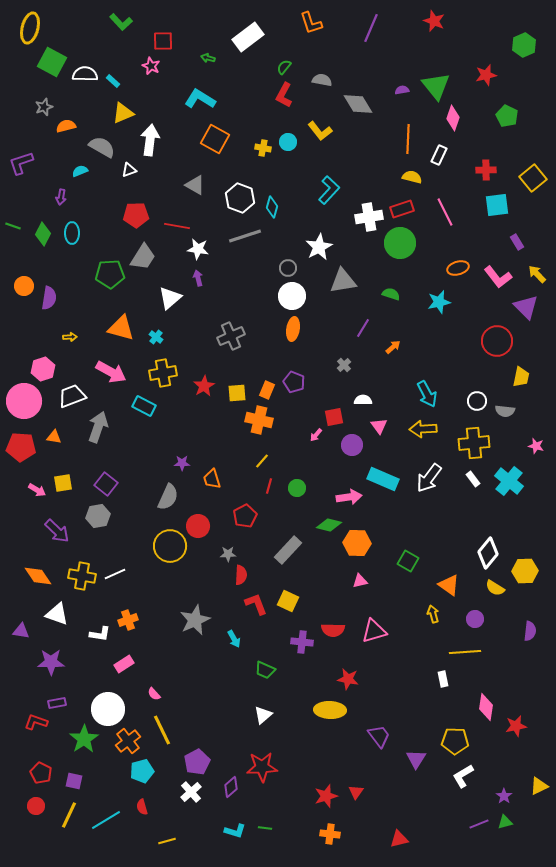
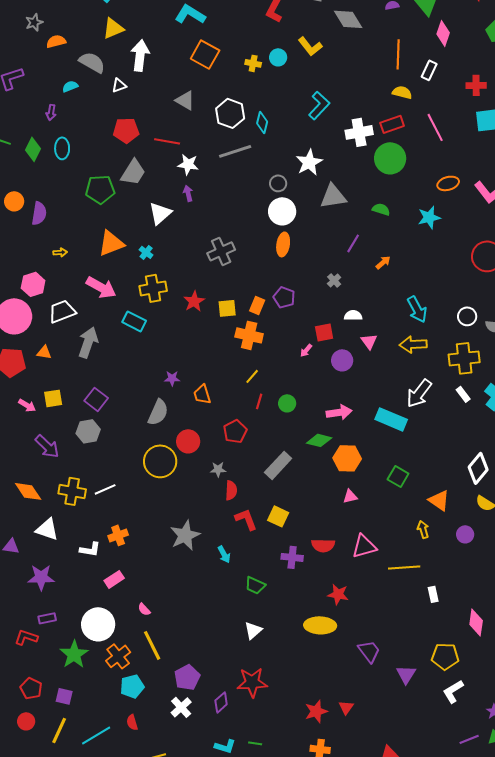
orange triangle: (121, 328) -> (111, 243), turned -36
cyan rectangle: (383, 479) -> (391, 419), moved
yellow line: (465, 652) -> (404, 567), moved

